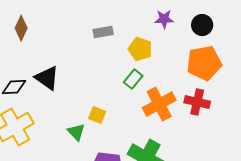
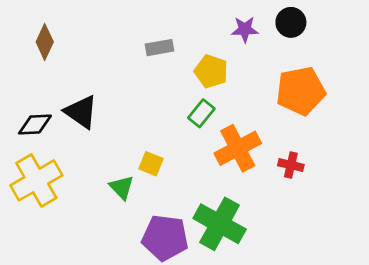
black circle: (202, 25) -> (291, 22), moved
red cross: (197, 102) -> (291, 165), moved, size x0.7

